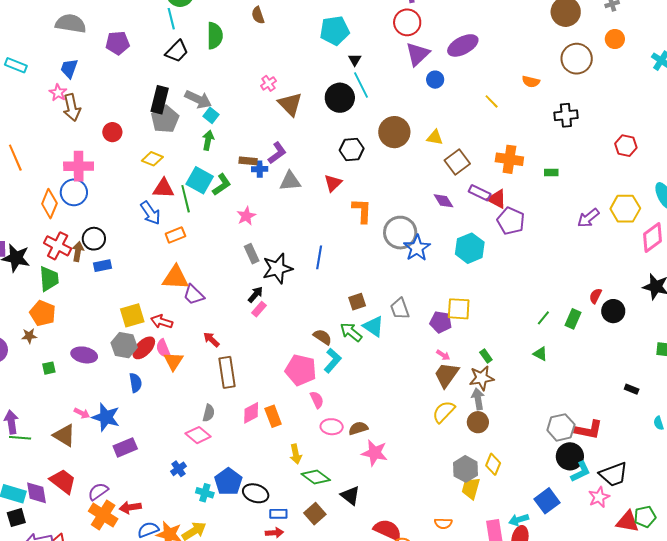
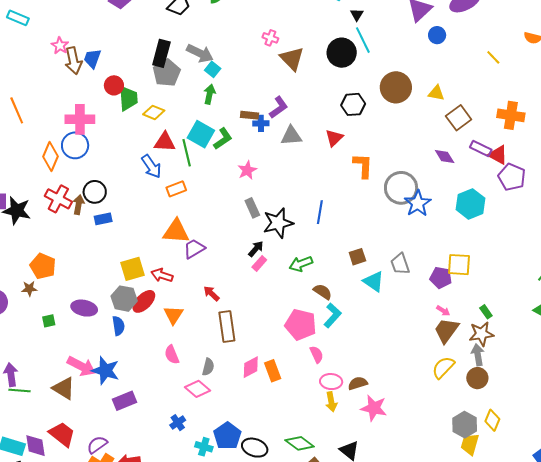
blue trapezoid: (69, 68) -> (92, 59), moved
pink cross: (268, 83) -> (270, 38), turned -35
green trapezoid: (49, 279) -> (128, 98), moved
purple trapezoid: (194, 295) -> (194, 249), turned 105
green arrow: (351, 332) -> (301, 264), moved, turned -60
pink semicircle: (163, 349) -> (172, 355), moved
blue semicircle: (136, 383) -> (118, 326), moved
pink arrow: (82, 413) -> (81, 366), size x1.8
yellow arrow: (296, 454) -> (331, 402), moved
green diamond: (316, 477) -> (300, 443), moved

